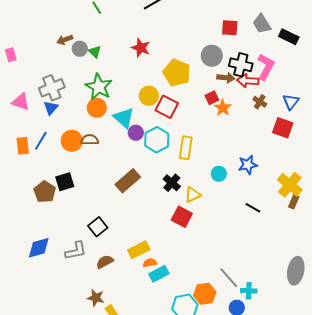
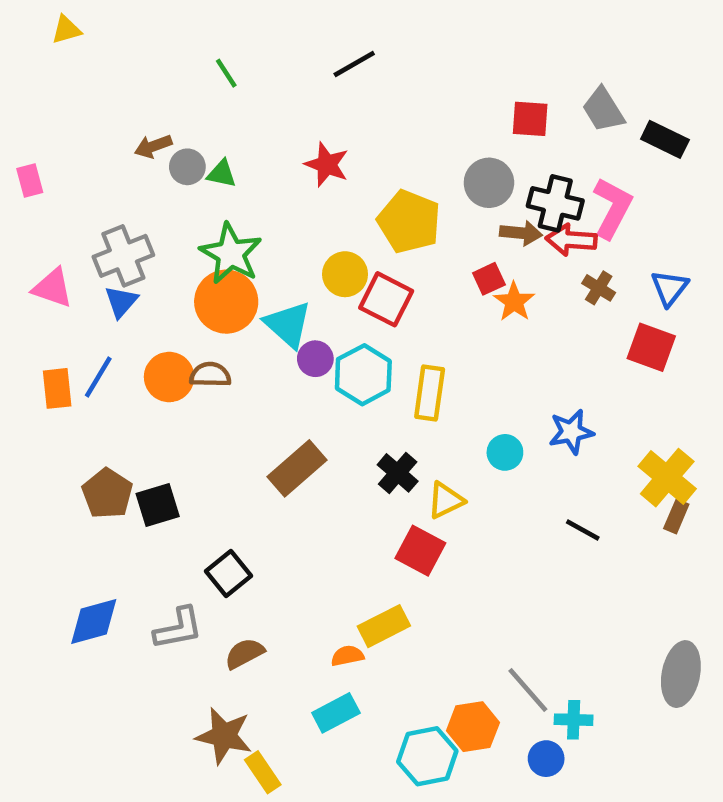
green triangle: (95, 52) -> (222, 174), turned -32
orange circle: (97, 108) -> (226, 302), size x1.4
black square: (65, 182) -> (158, 505), moved
yellow rectangle: (139, 250) -> (384, 626), moved
cyan rectangle: (159, 274) -> (336, 713), moved
brown star: (96, 298) -> (224, 736), size x1.4

